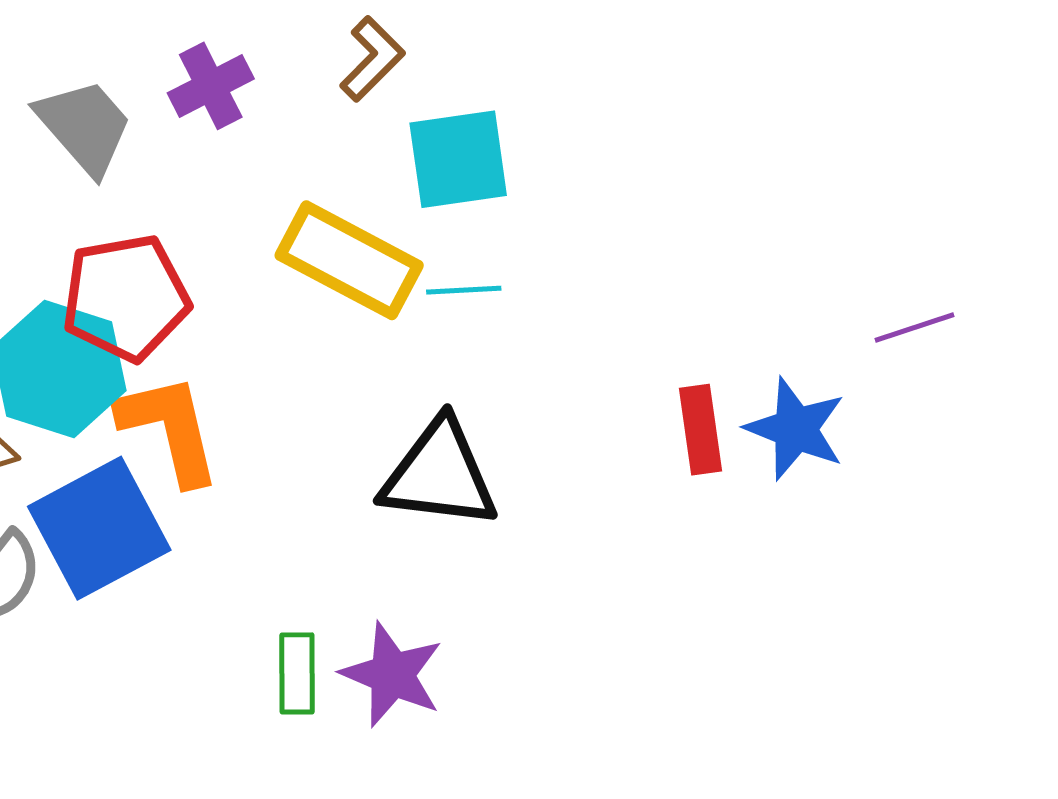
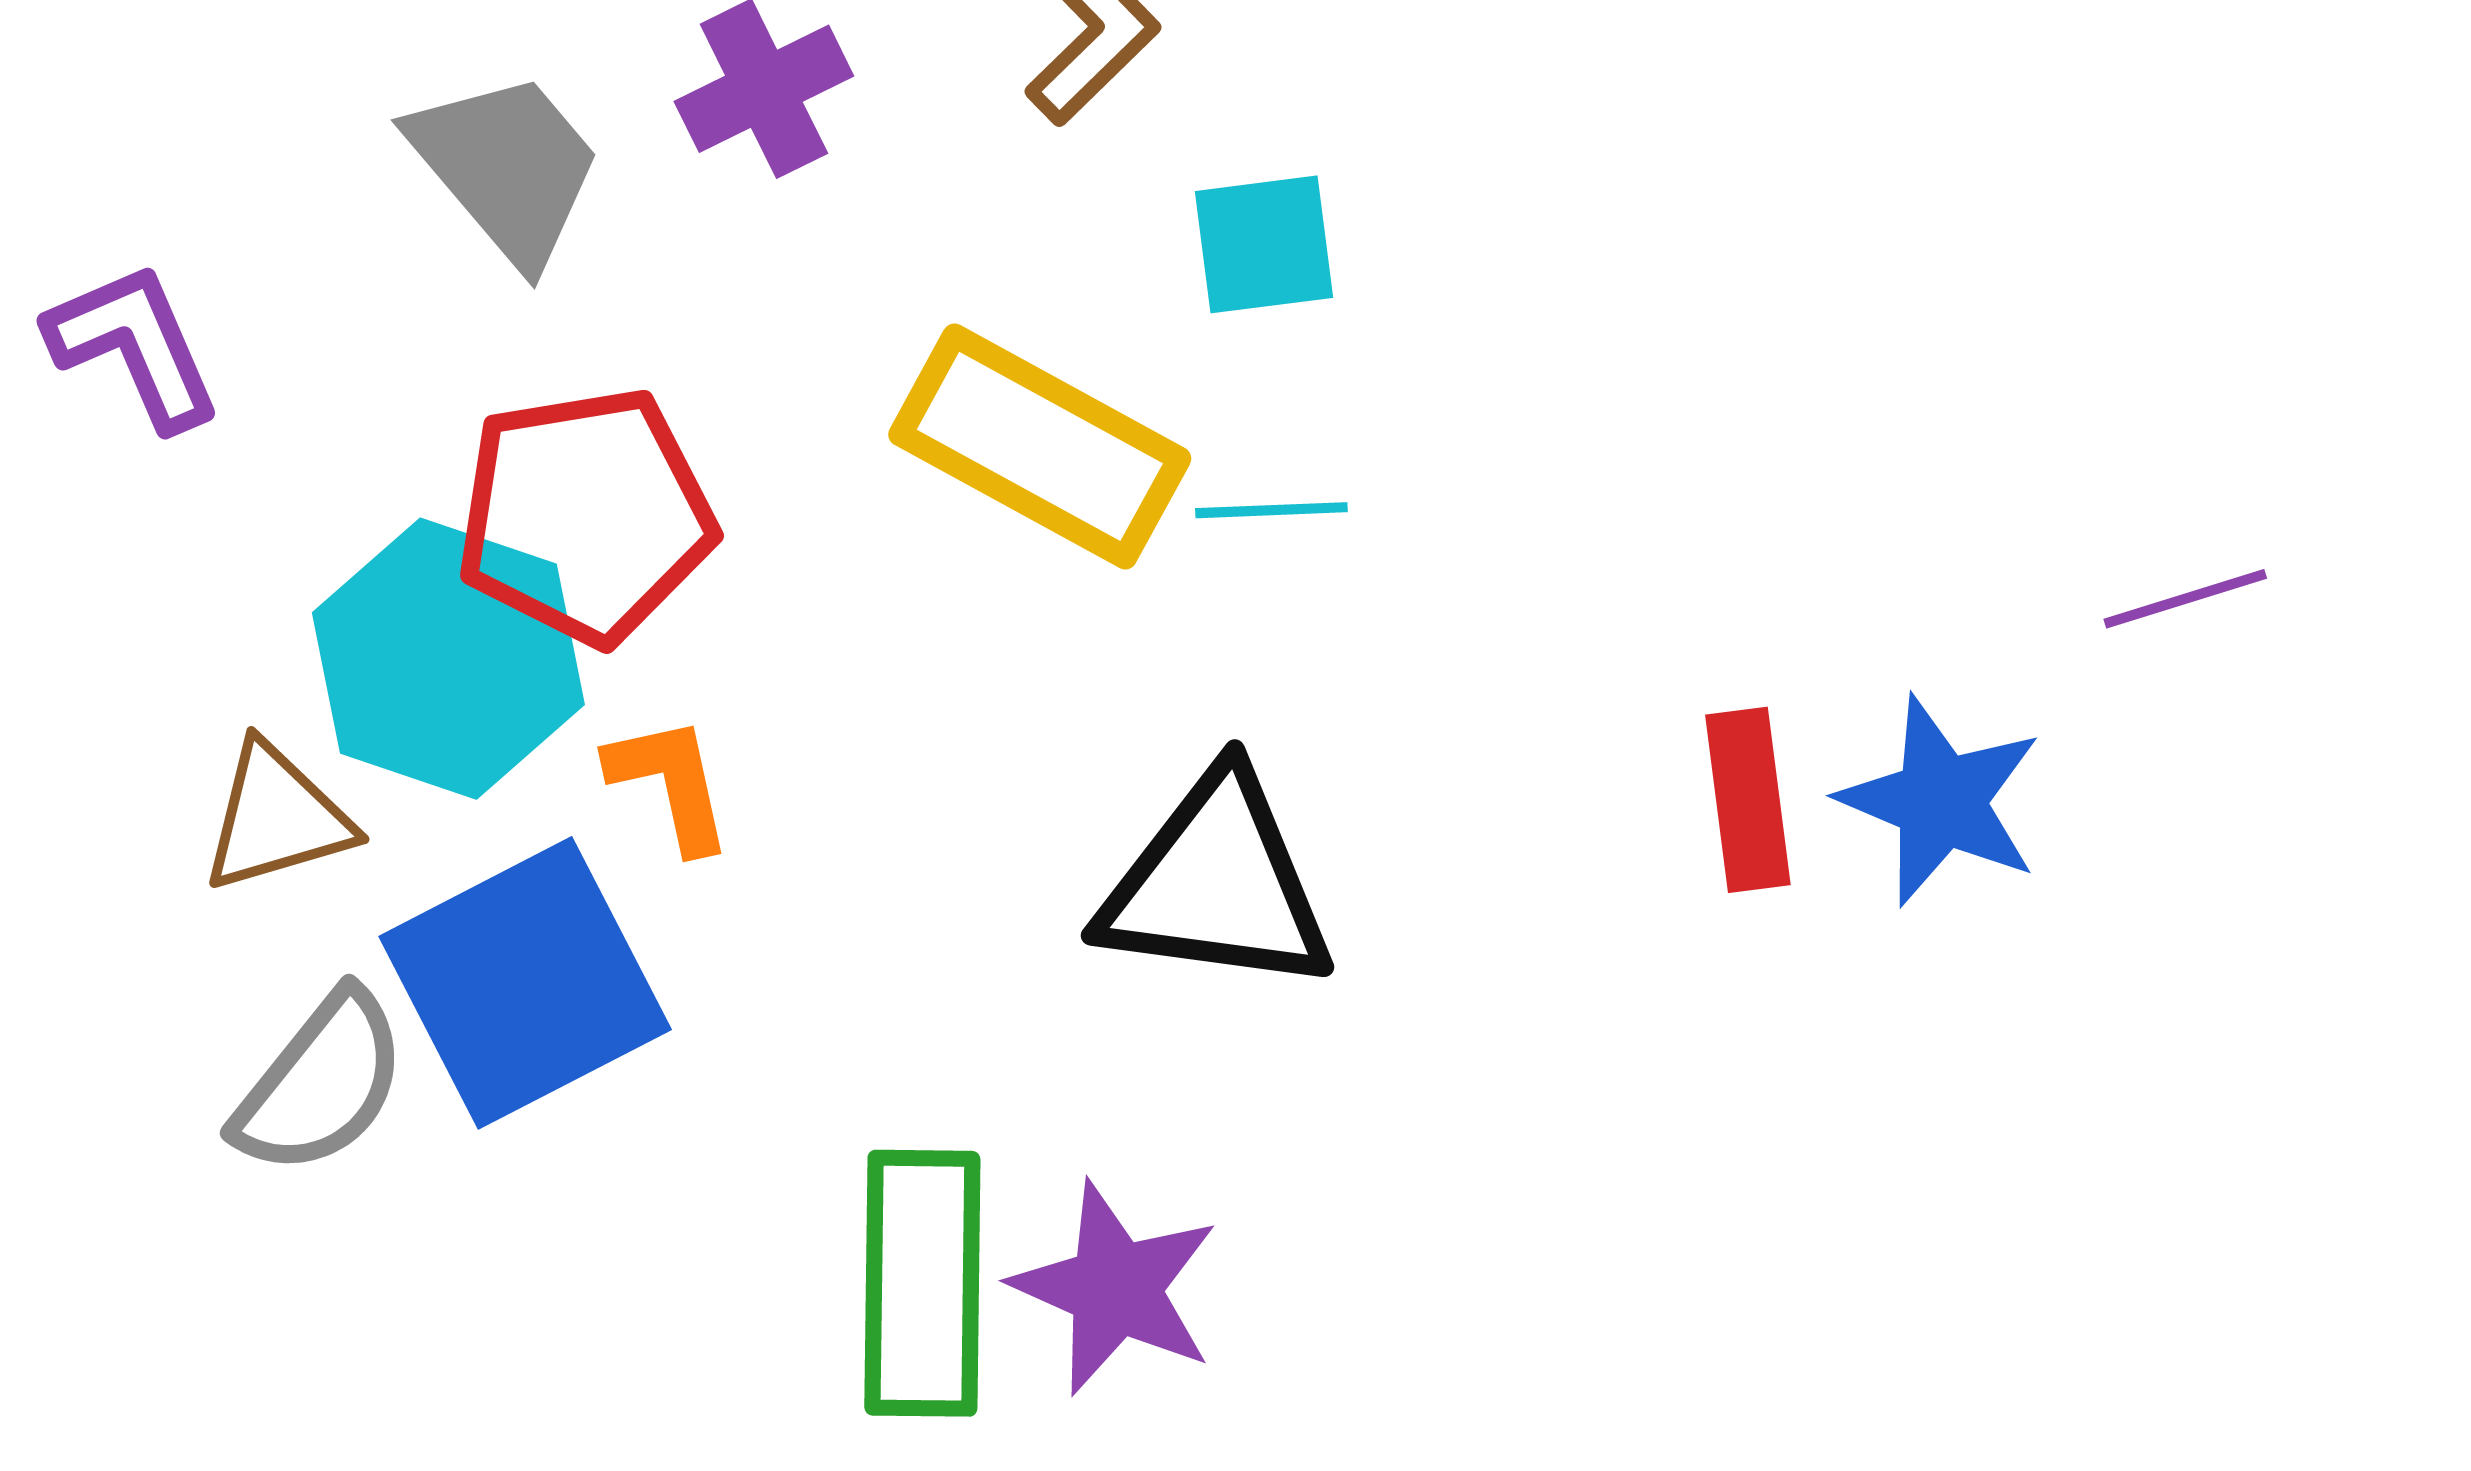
cyan square: (458, 159) -> (1264, 244), size x0.7
orange L-shape: (169, 429) -> (670, 783), size x0.6
green rectangle: (297, 673) -> (922, 1283), size x1.6

